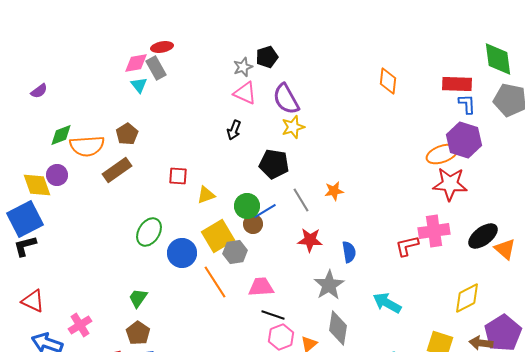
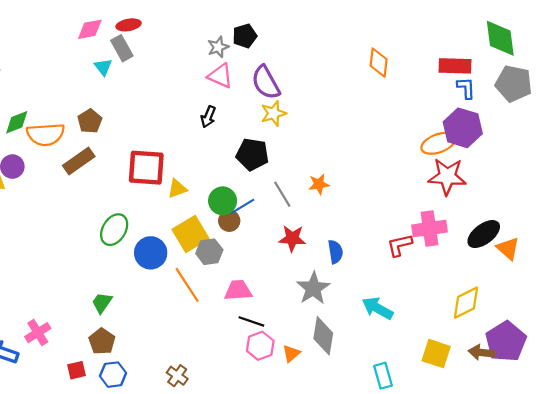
pink diamond: (136, 63) -> (90, 29), moved
red square: (178, 176) -> (146, 168), size x1.8

